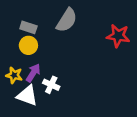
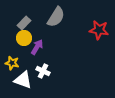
gray rectangle: (28, 27) -> (24, 23), turned -64
purple arrow: (33, 73) -> (37, 47), moved

